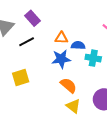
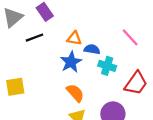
blue star: (61, 59) -> (71, 62), turned -30
yellow square: (21, 77) -> (15, 87), moved

